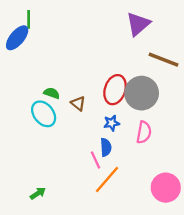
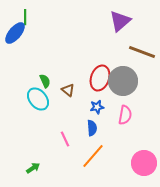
green semicircle: (52, 93) -> (45, 81), turned 48
pink line: (95, 160) -> (65, 139), moved

